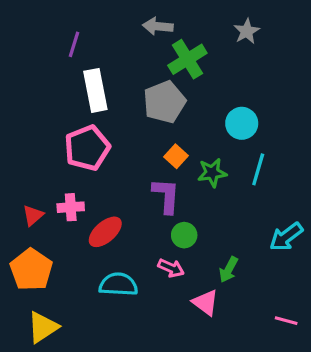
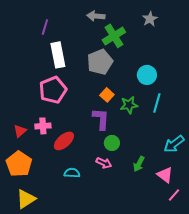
cyan semicircle: (118, 284) -> (72, 173), size x0.7
pink triangle: (206, 303) -> (165, 175), moved
pink line: (286, 321) -> (174, 195), turned -64

